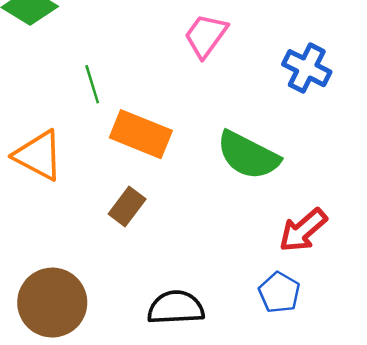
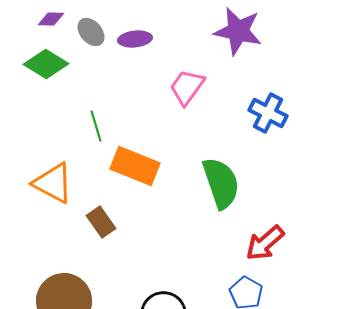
green semicircle: (248, 155) -> (221, 183), turned -136
brown rectangle: (127, 207) -> (101, 222), moved, turned -72

